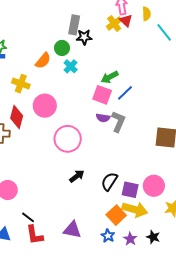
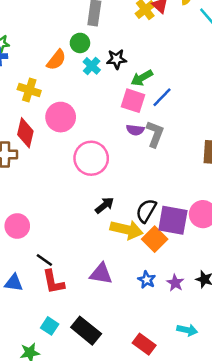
black star: (84, 37) -> (117, 59), moved
purple square: (130, 190) -> (173, 220), size x1.4
yellow arrow: (135, 209) -> (127, 230), moved
orange square: (116, 215) -> (155, 239), moved

